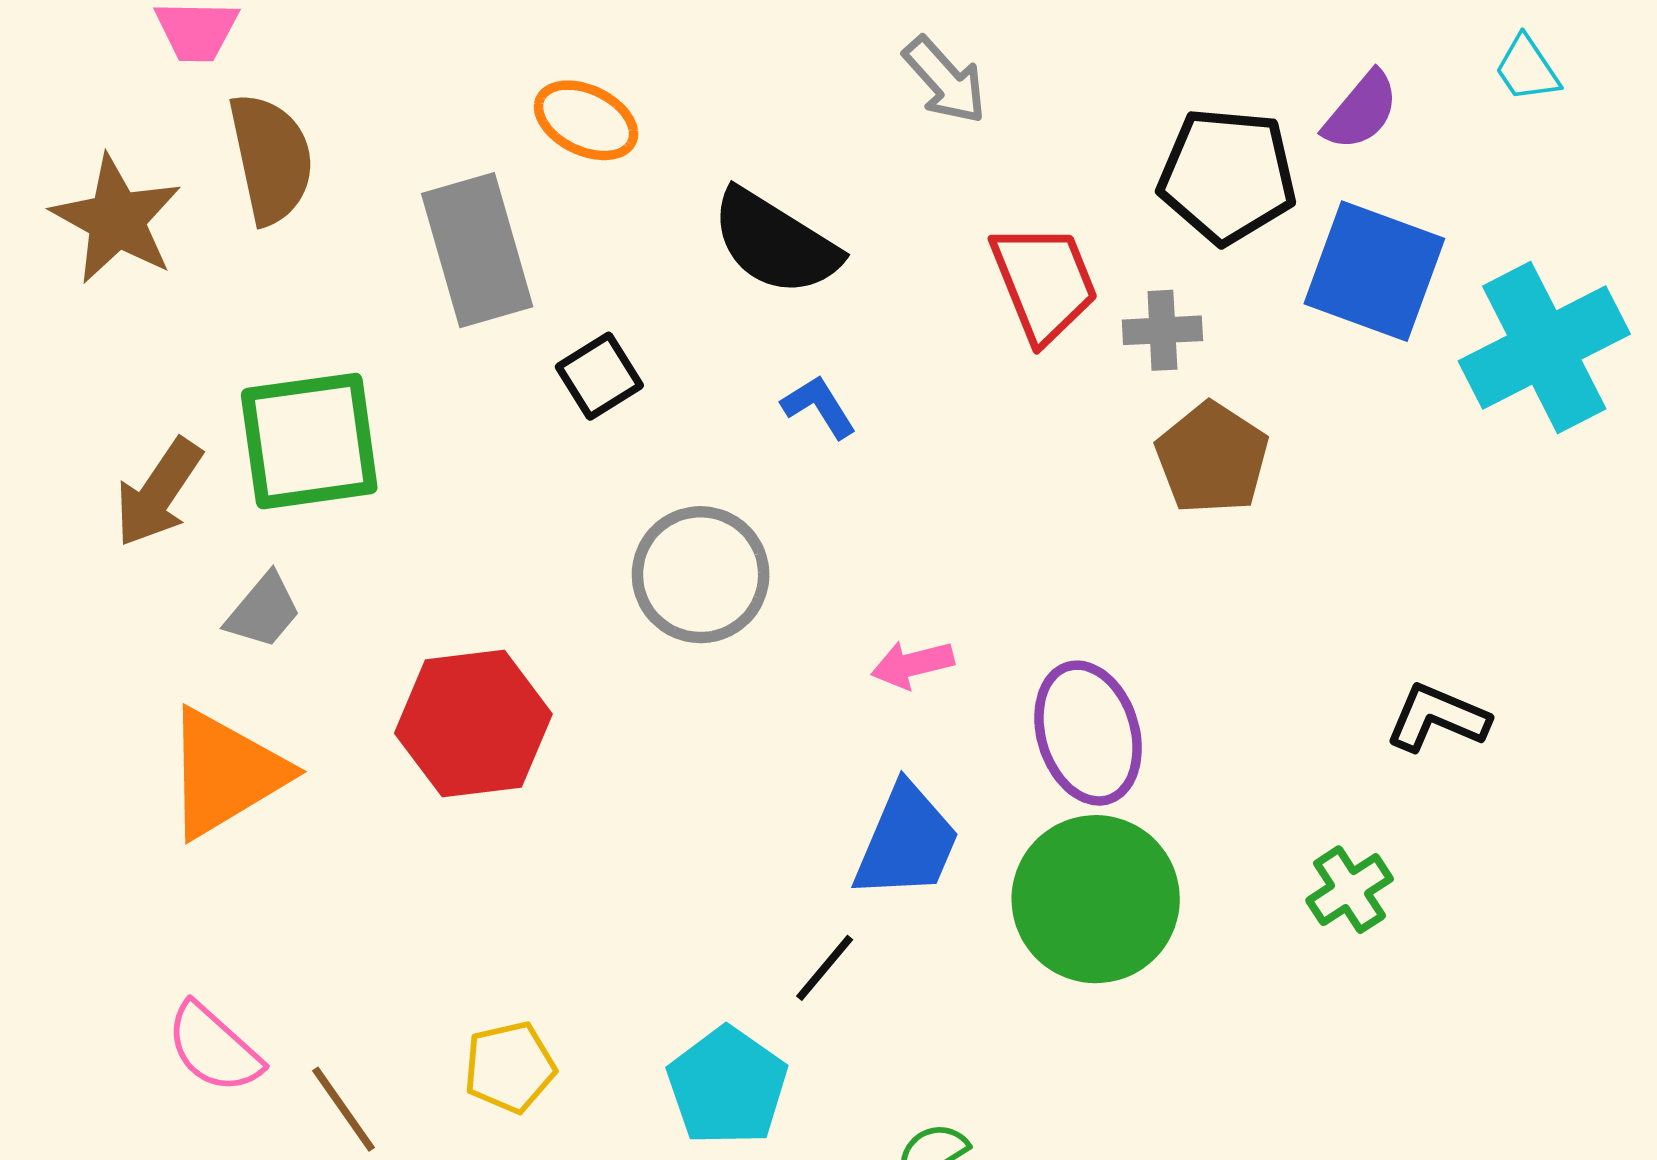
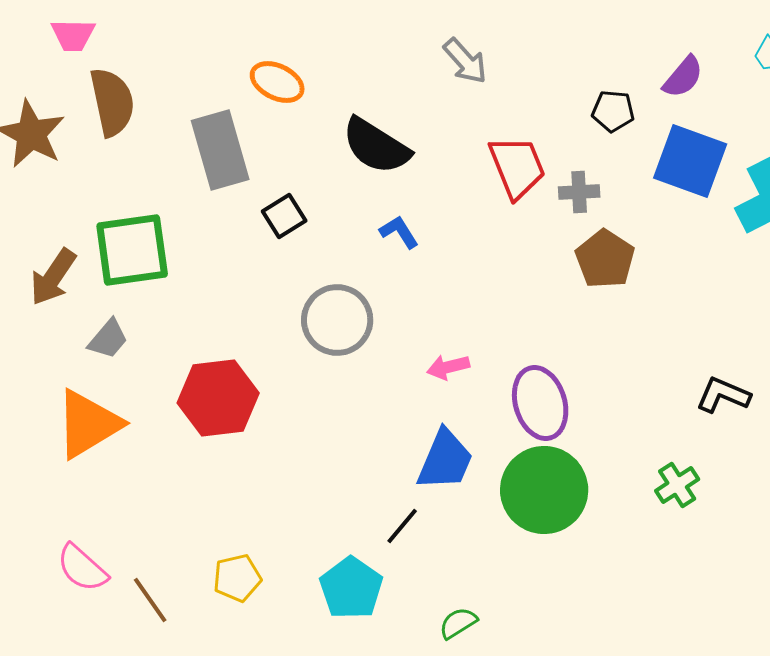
black pentagon: (1227, 176) -> (613, 111), size x0.6

